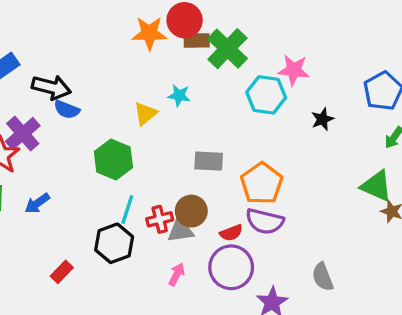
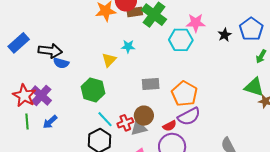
black star: (322, 119) -> (225, 35), moved
purple cross: (23, 134) -> (41, 95), moved
cyan line: (127, 209) -> (105, 119), turned -54
purple semicircle: (265, 221) -> (189, 116), turned -35

